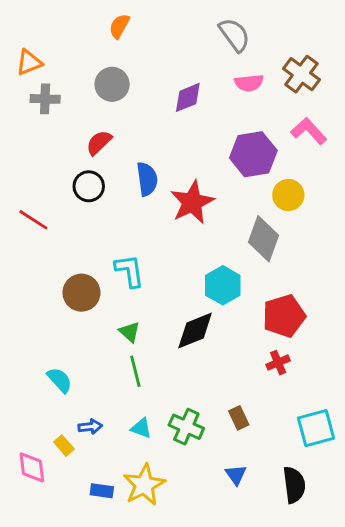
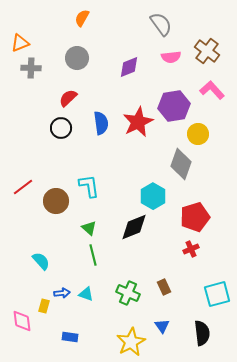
red star: (192, 202) -> (138, 122), moved
red line: (33, 220) -> (23, 187), moved, turned -70
cyan triangle: (141, 428) -> (86, 294), moved
yellow rectangle: (64, 446) -> (44, 306), turned 56
yellow star: (144, 485) -> (131, 342), moved

